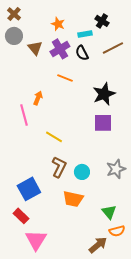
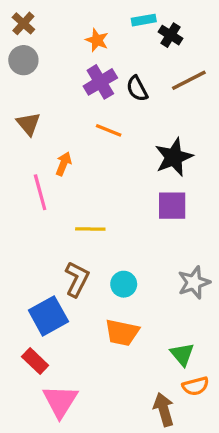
cyan rectangle: (85, 34) -> (144, 20), moved
brown triangle: (35, 48) -> (28, 124), moved
yellow line: (54, 137) -> (90, 229), turned -30
brown L-shape: (59, 167) -> (77, 279), moved
cyan circle: (82, 172) -> (124, 284), moved
brown arrow: (98, 245) -> (164, 409), turned -66

